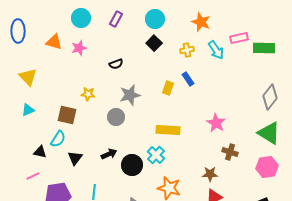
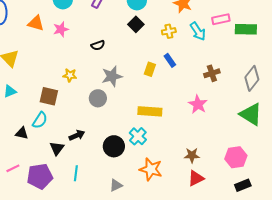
brown cross: (230, 152) -> (212, 73), moved, turned -35
black arrow: (109, 154) -> (77, 135), moved
black triangle: (75, 158) -> (57, 148), moved
pink hexagon: (267, 167) -> (236, 157), moved
pink line: (33, 176) -> (13, 168), moved

